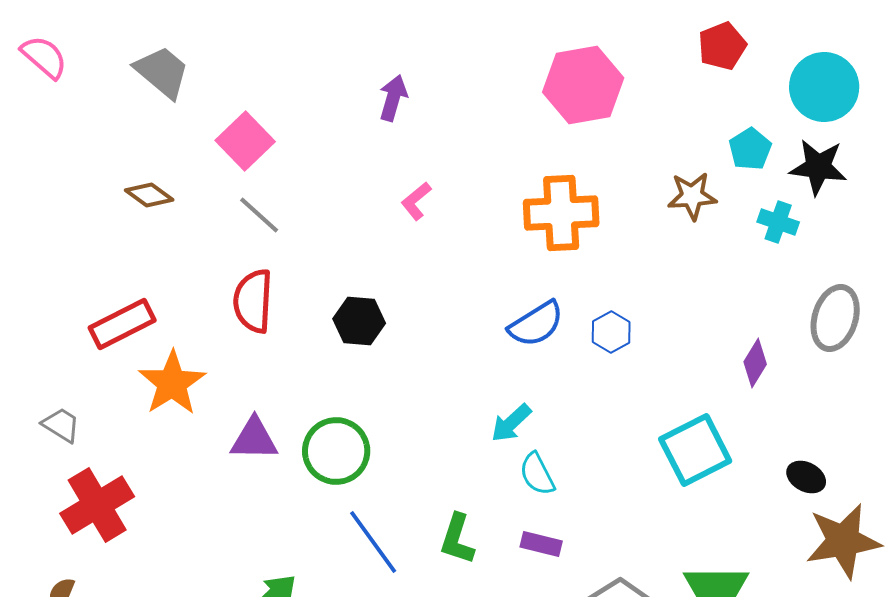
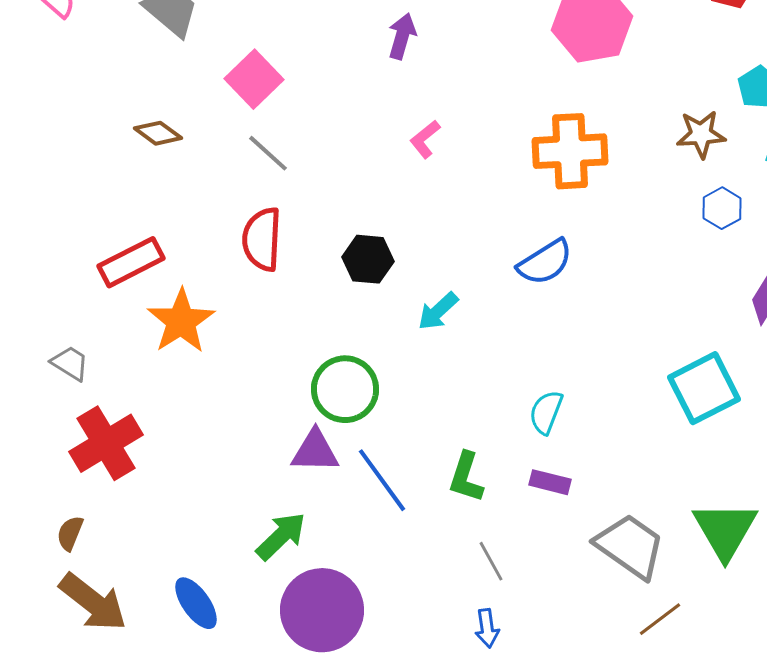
blue hexagon: (611, 332) -> (722, 208), moved
cyan arrow: (511, 423) -> (438, 311), moved
purple triangle: (254, 439) -> (315, 451), moved
cyan semicircle: (537, 474) -> (546, 412), turned 48

